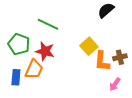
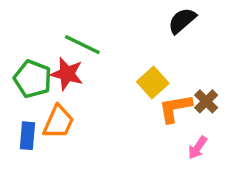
red star: (45, 51) -> (67, 74), moved
brown cross: (120, 57) -> (206, 101), turned -32
orange L-shape: (102, 61) -> (175, 108), turned 75

